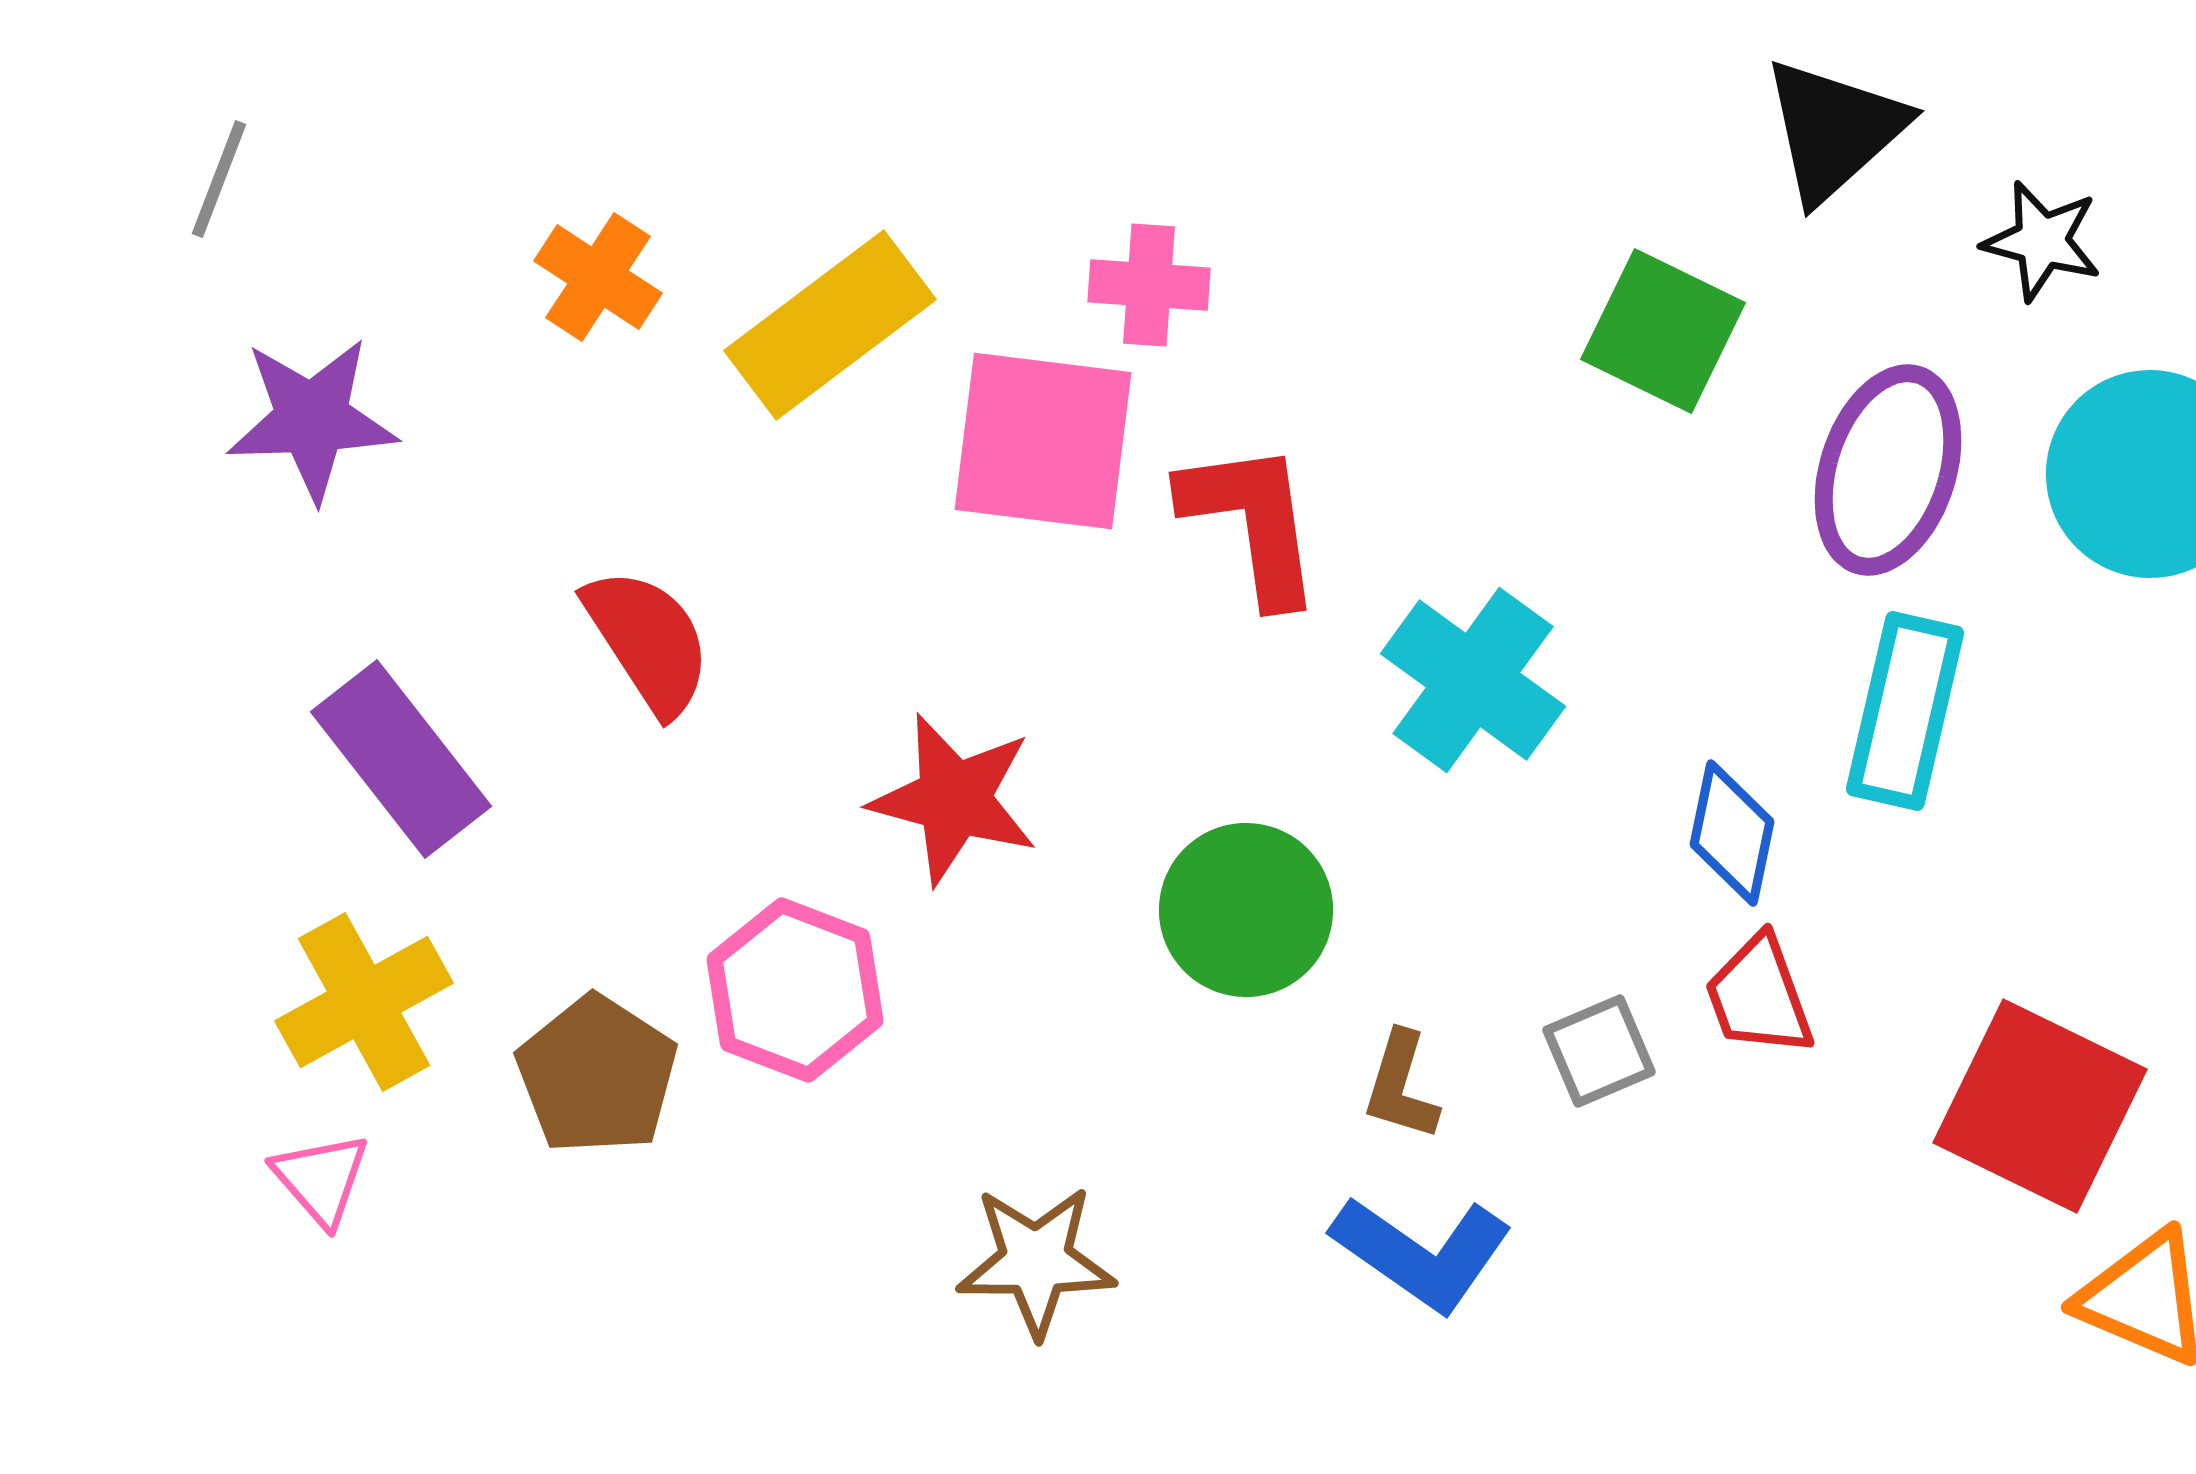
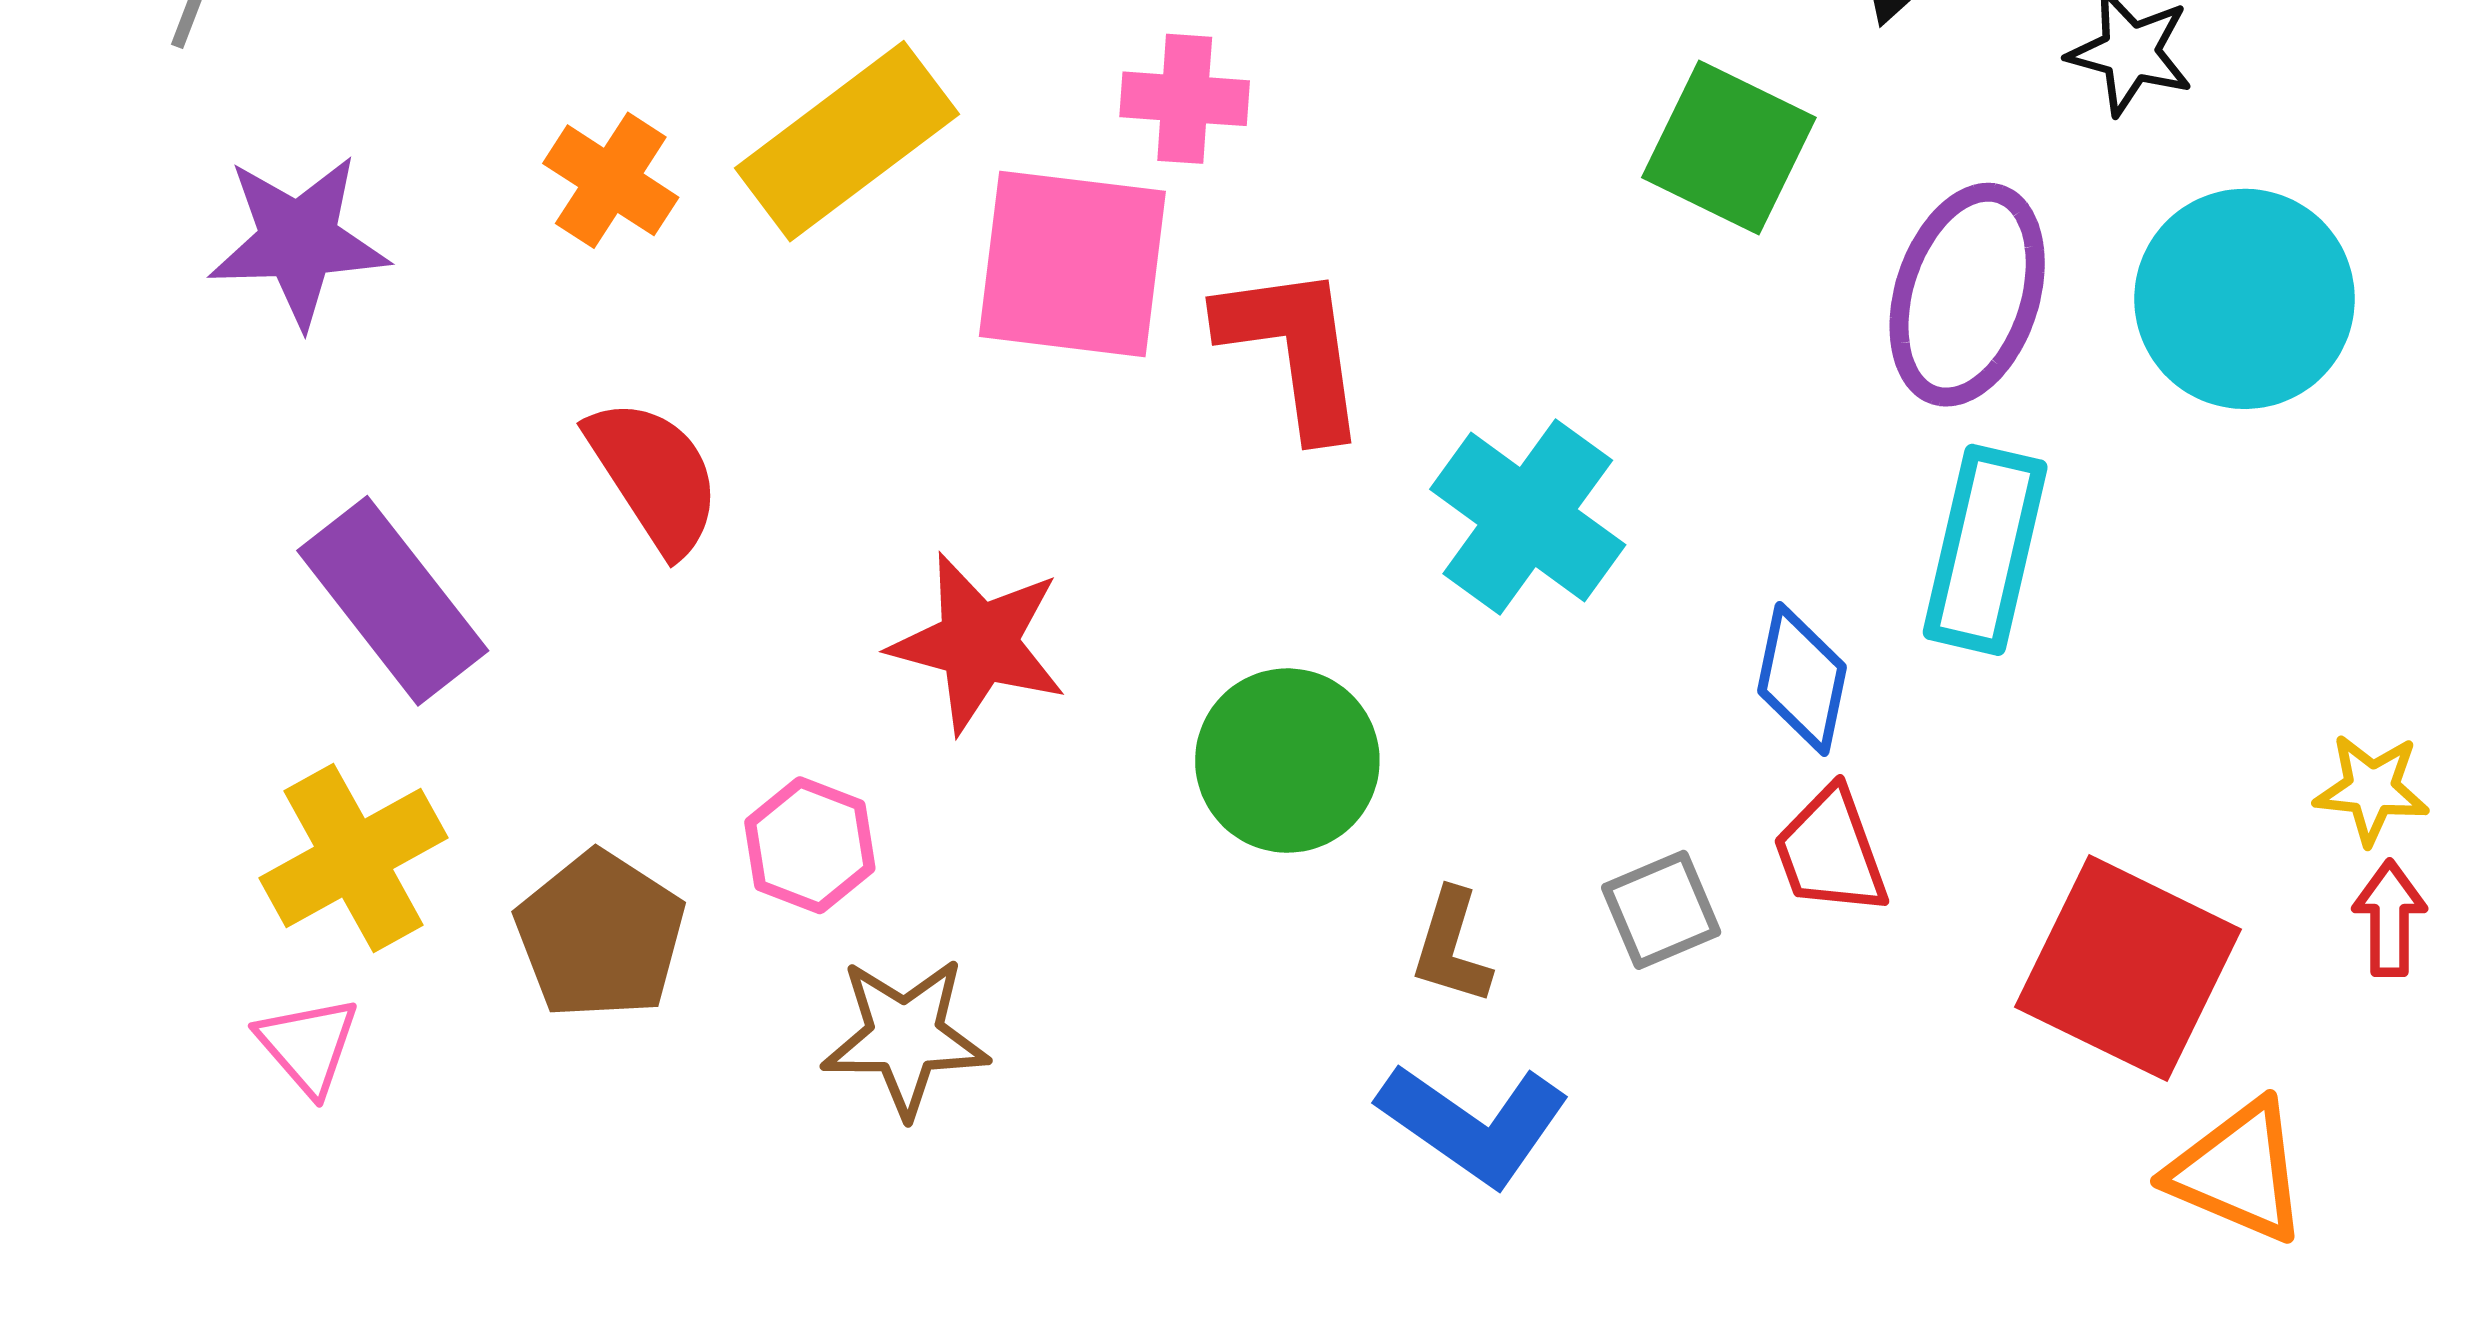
orange cross: (598, 277) -> (611, 180), moved
pink hexagon: (795, 990) -> (810, 845), size x0.7
brown star: (1036, 1261) -> (905, 1037), moved

